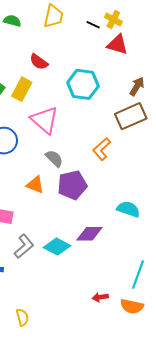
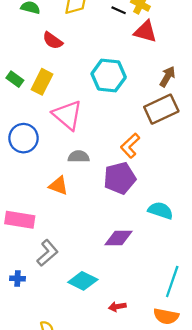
red semicircle: (39, 62) -> (53, 41), moved
gray semicircle: (54, 158) -> (79, 157), turned -42
purple pentagon: (72, 185) -> (120, 178), moved
cyan diamond: (57, 247) -> (83, 281), moved
red arrow: (100, 297) -> (117, 307), moved

